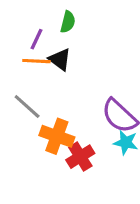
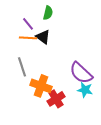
purple line: (36, 39) -> (28, 24), turned -64
gray line: (27, 106) -> (22, 67), turned 30

